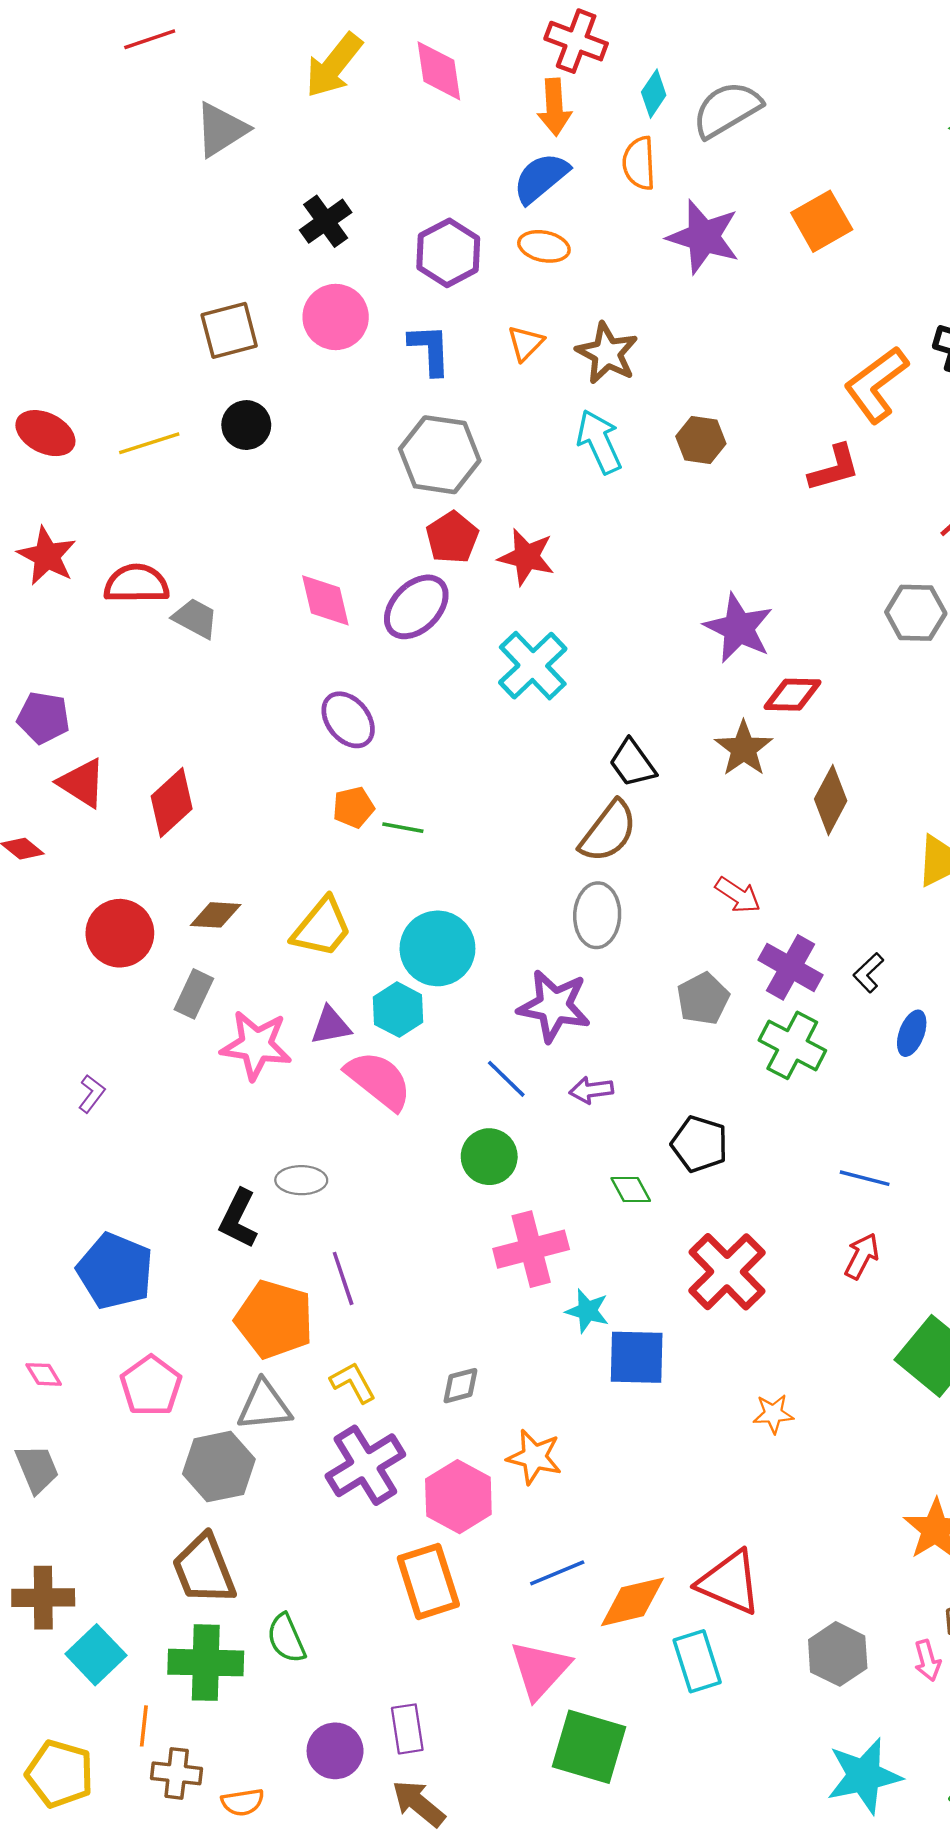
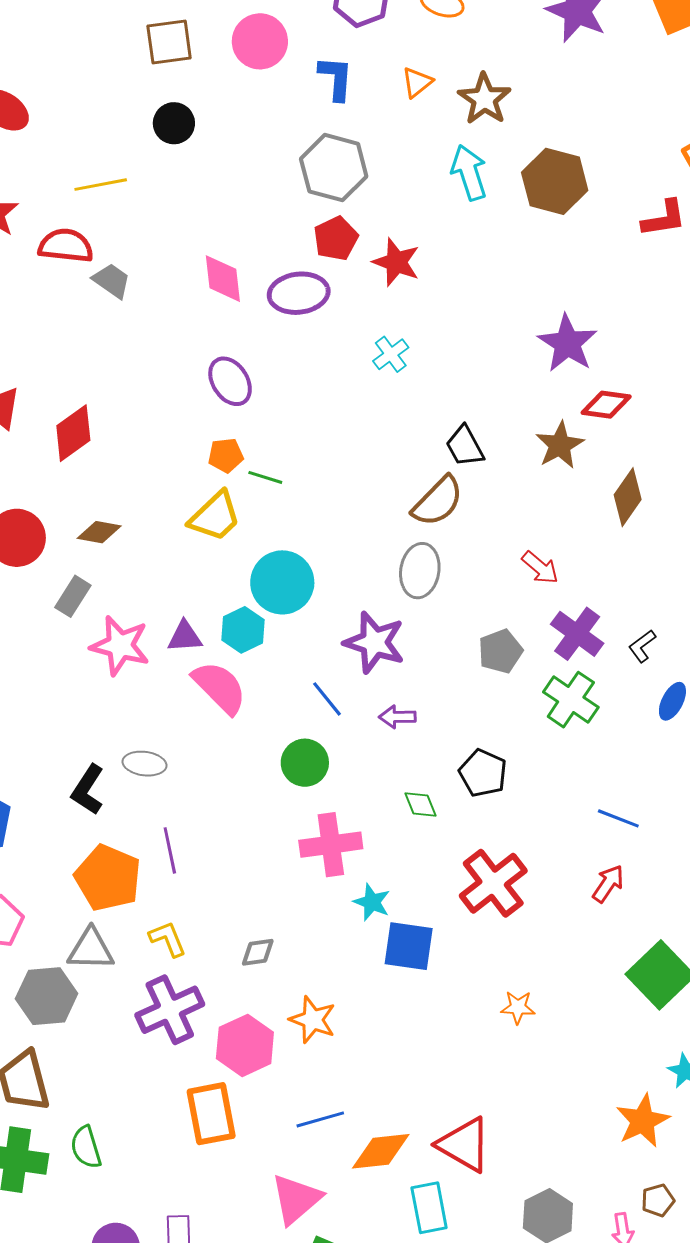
brown hexagon: (701, 440) -> (555, 181), size x1.6
yellow line: (149, 443) -> (101, 185), moved
purple ellipse: (416, 607) -> (299, 293), turned 32
cyan cross: (533, 666) -> (391, 354), size x0.6
yellow trapezoid: (322, 928) -> (215, 516), moved

